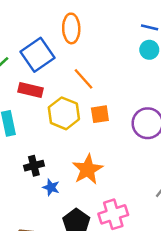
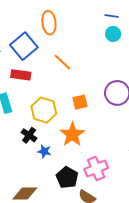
yellow hexagon: (64, 113) -> (44, 110), moved
orange square: (100, 114) -> (80, 102), moved
black cross: (34, 166) -> (29, 135), turned -35

